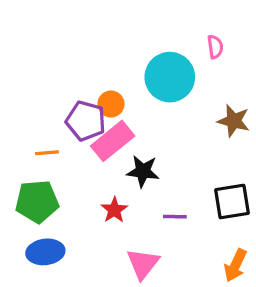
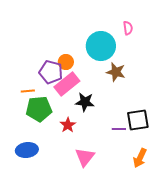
brown star: (234, 121) -> (116, 72), moved
green pentagon: (37, 201) -> (39, 109), moved
purple line: (175, 217) -> (119, 129), moved

